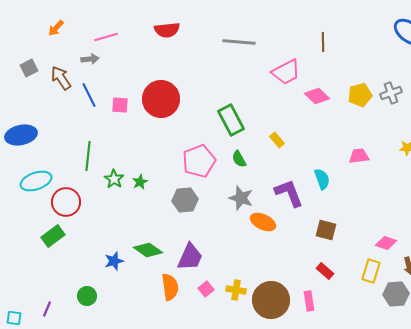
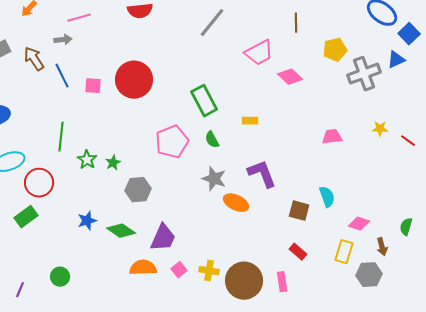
gray line: (239, 42) -> (212, 23), turned -56
gray cross: (391, 93) -> (364, 74), size x1.5
yellow pentagon: (360, 95) -> (335, 50), moved
yellow rectangle: (277, 140) -> (250, 121), turned -49
cyan semicircle: (322, 179) -> (327, 197), moved
gray hexagon: (185, 200) -> (138, 190), moved
blue star: (114, 261) -> (87, 221), moved
orange semicircle: (170, 287) -> (143, 268), turned -84

